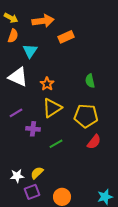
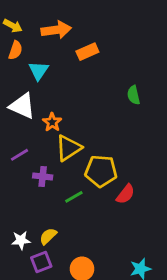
green semicircle: (90, 81) -> (134, 95), moved
orange star: (47, 84) -> (52, 122), moved
yellow pentagon: (86, 116) -> (101, 171), moved

